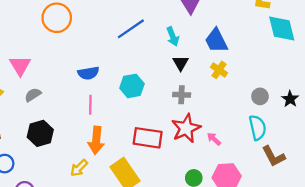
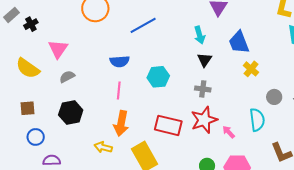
blue line: (131, 29) -> (143, 25), moved
yellow cross: (219, 70) -> (251, 69), moved
cyan semicircle: (258, 128) -> (257, 120), moved
yellow arrow: (79, 168) -> (103, 147), turned 54

